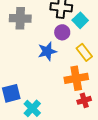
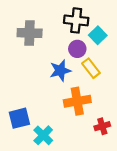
yellow rectangle: (84, 52) -> (91, 68), moved
orange cross: (76, 78) -> (77, 101), moved

